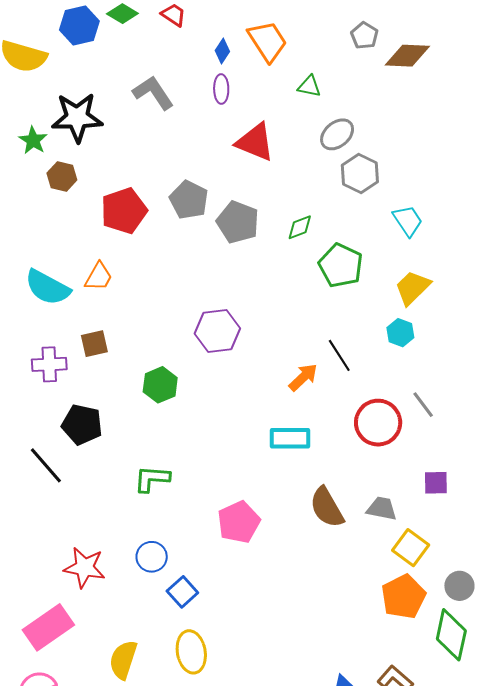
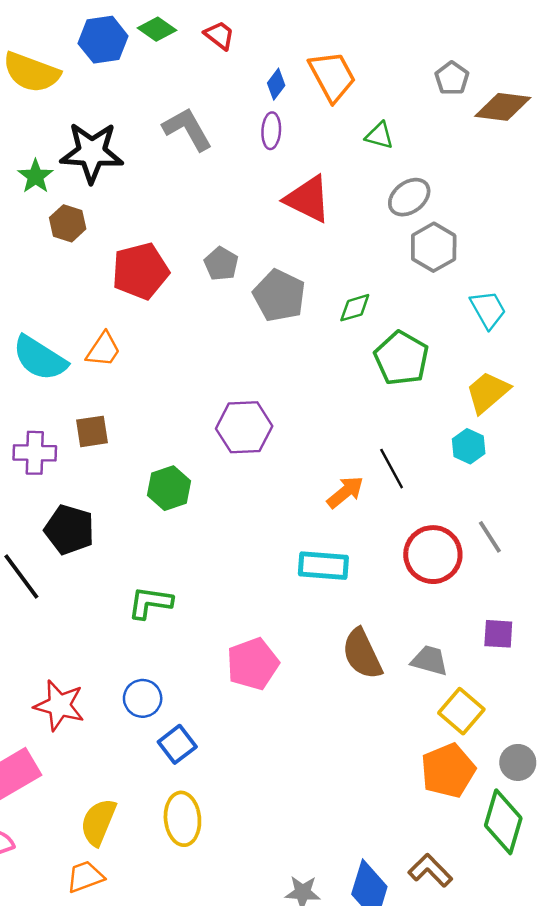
gray pentagon: (189, 200) -> (221, 264), size x0.7

